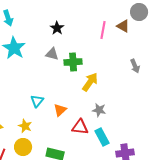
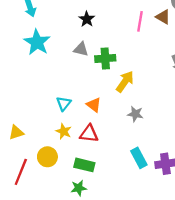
orange triangle: (60, 110) -> (94, 105), moved, turned -40
yellow star: (25, 126) -> (64, 131), moved
red triangle: (80, 127) -> (89, 134), moved
cyan rectangle: (102, 137) -> (139, 158), moved

